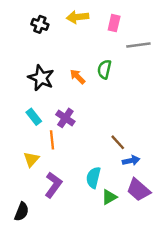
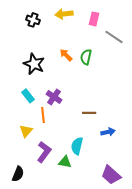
gray line: (138, 45) -> (114, 37), turned 42
orange arrow: (78, 77) -> (66, 55), moved
brown line: (118, 142) -> (89, 113), moved, turned -48
purple trapezoid: (138, 190) -> (111, 175), moved
green triangle: (109, 197) -> (65, 162), moved, turned 40

